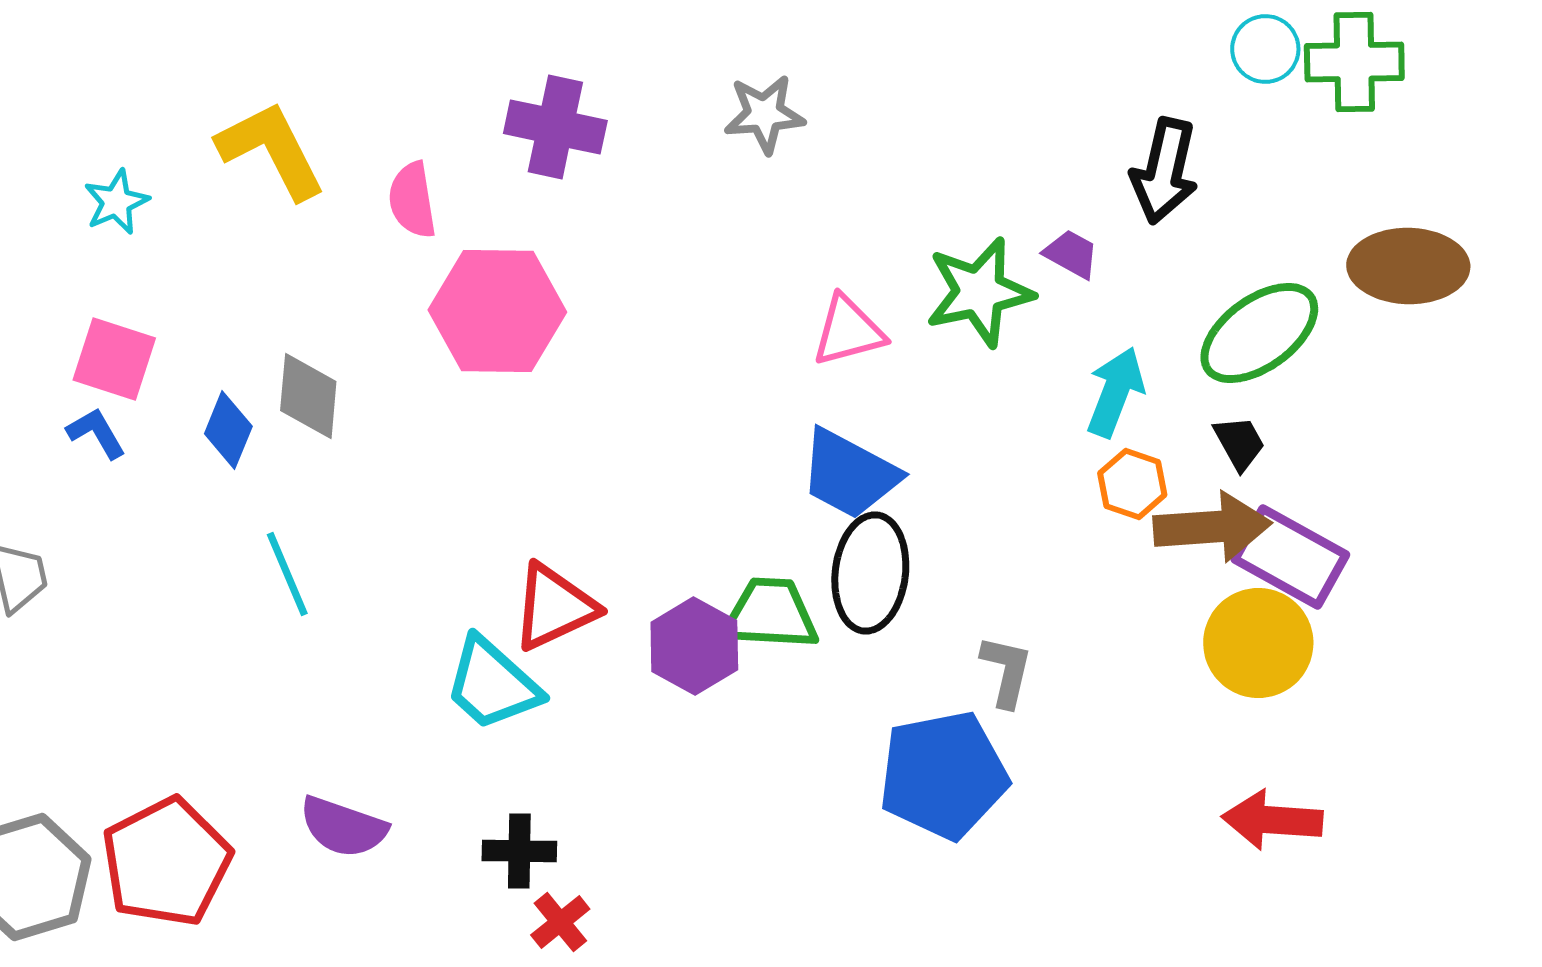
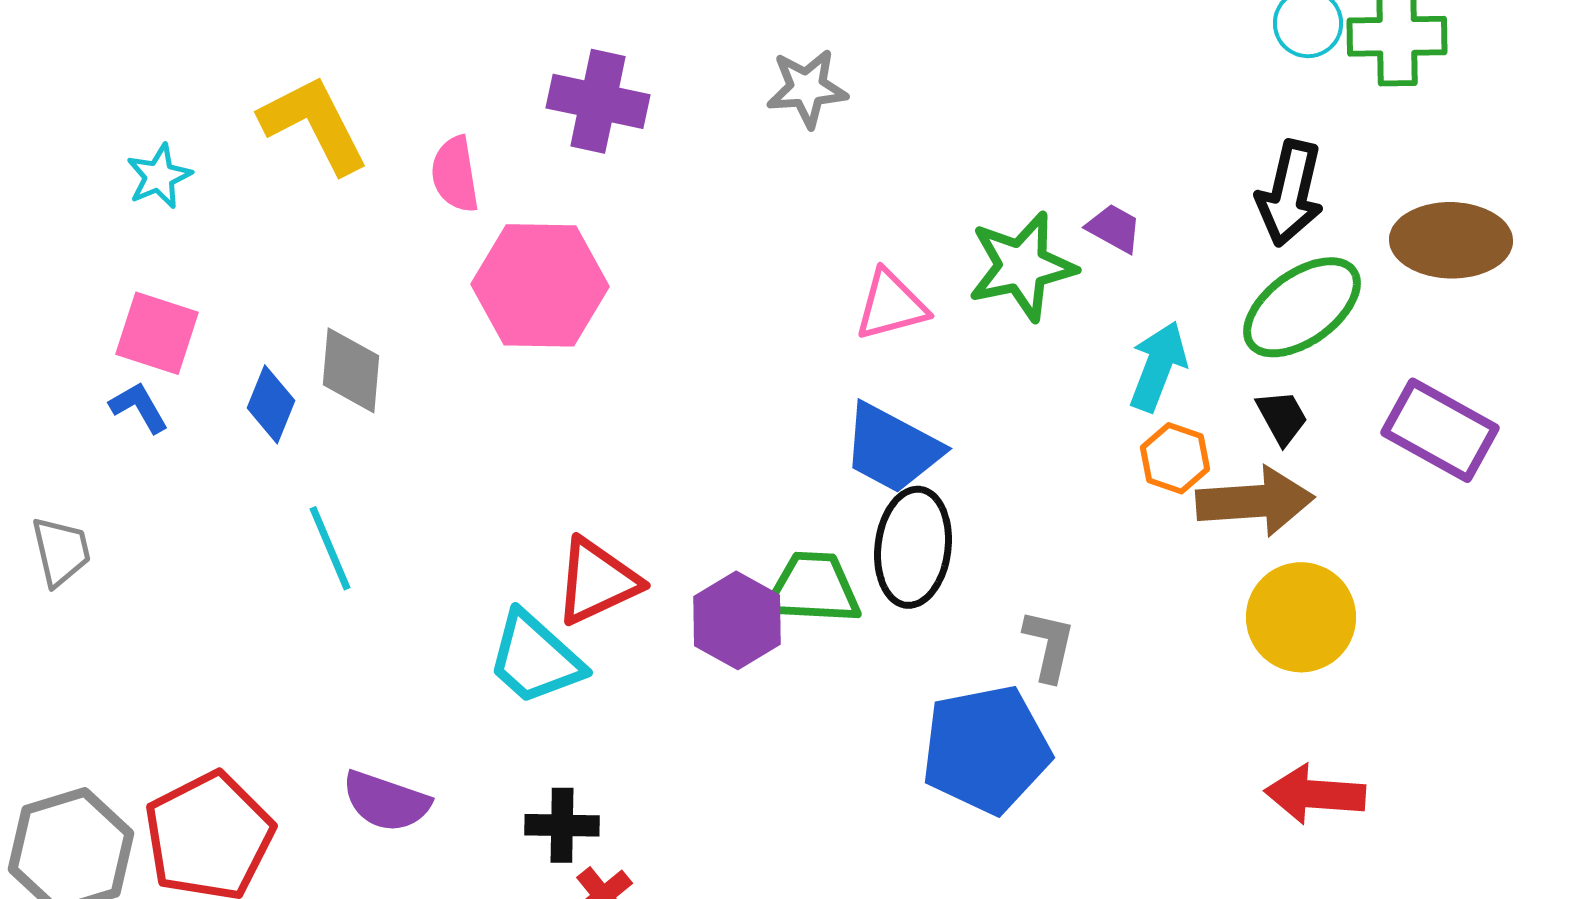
black arrow: (1164, 171) -> (1290, 193), moved
purple rectangle: (1290, 557) -> (1440, 430), moved

